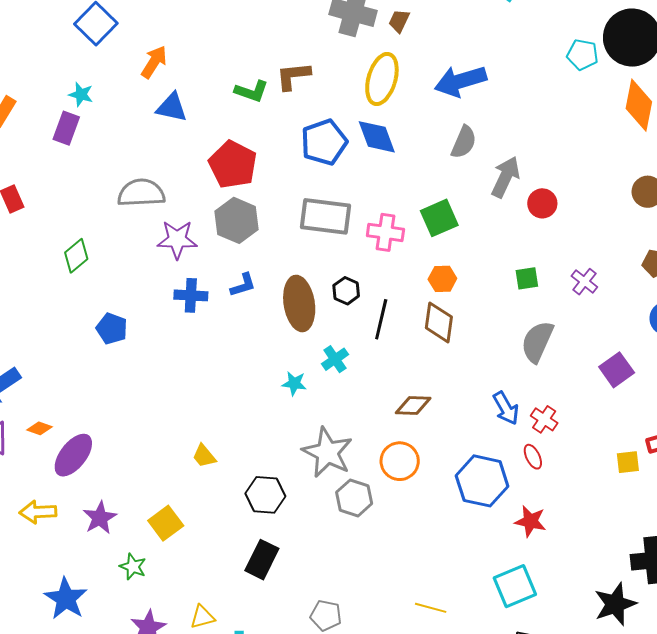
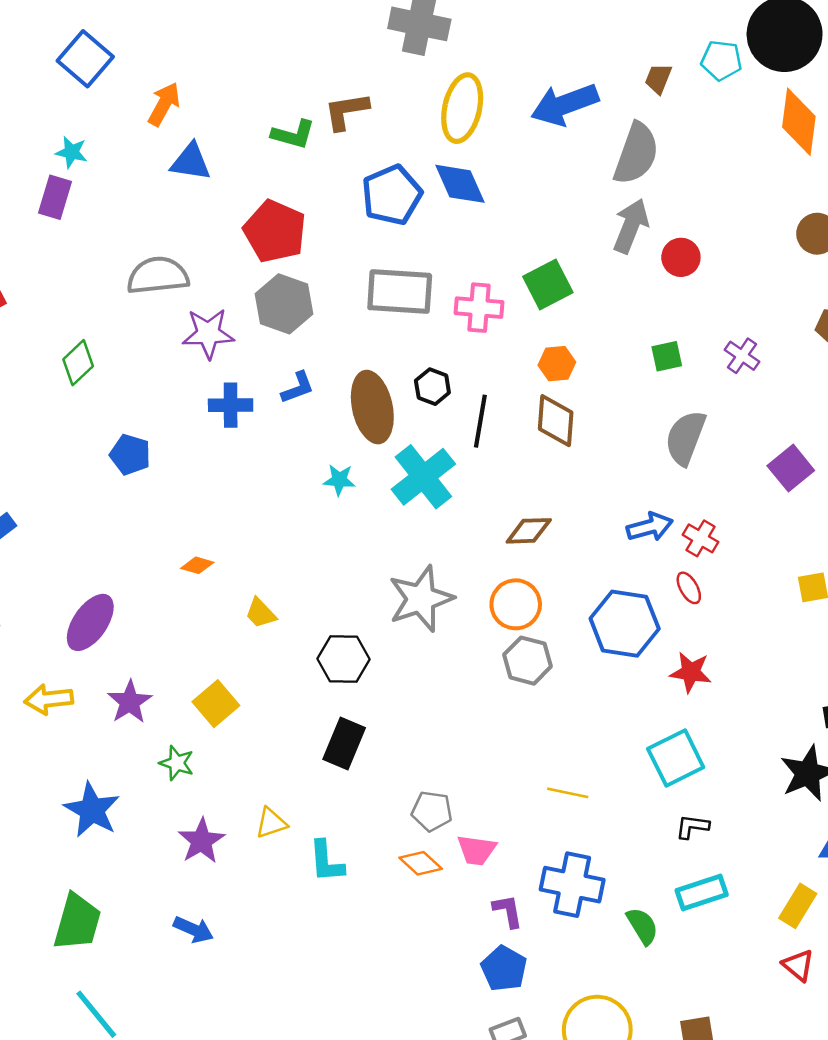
brown trapezoid: (399, 21) -> (658, 79), moved
gray semicircle: (464, 142) -> (636, 154), moved, size x1.4
cyan cross: (335, 359) -> (423, 477), size x1.8
cyan star: (294, 383) -> (339, 480), moved
blue arrow: (506, 408) -> (650, 527), turned -72
orange diamond: (39, 428) -> (197, 565), moved
gray star: (327, 452) -> (421, 599), turned 30
gray hexagon: (354, 498) -> (528, 661), moved

